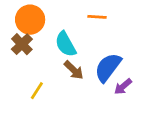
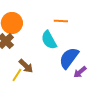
cyan semicircle: (66, 44) -> (49, 40), moved
brown arrow: (74, 70) -> (26, 66), moved

